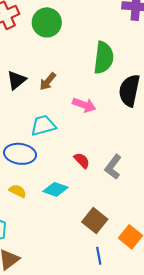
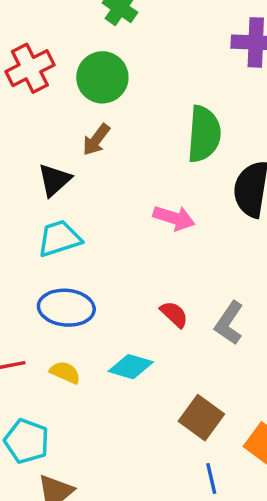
brown arrow: (48, 81) -> (96, 140), moved
cyan trapezoid: (43, 125) -> (59, 238), moved

